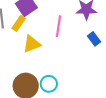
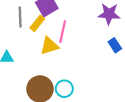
pink line: (59, 26) -> (63, 32), moved

